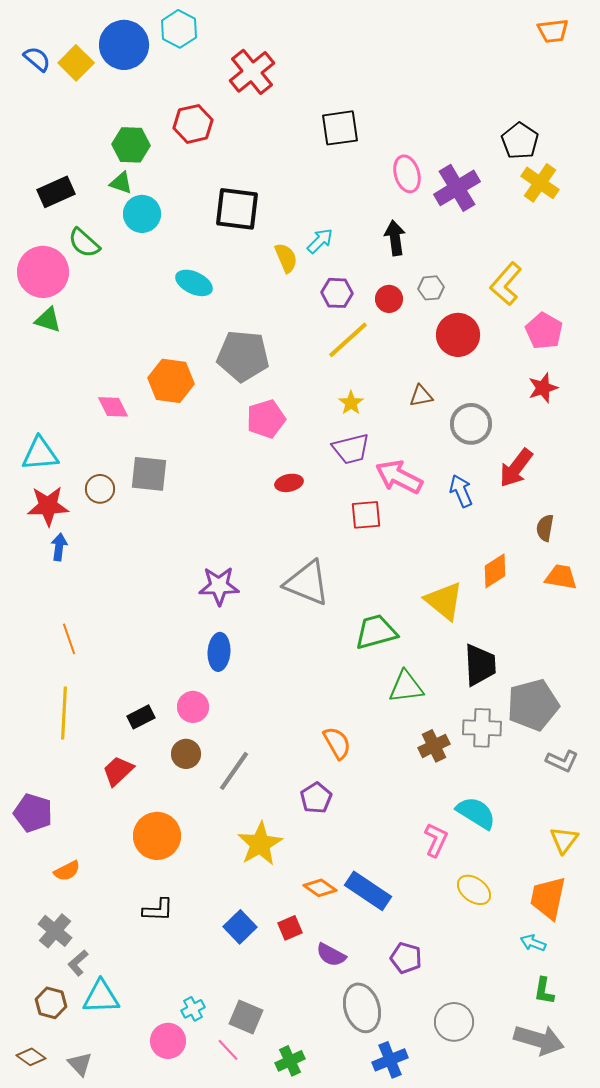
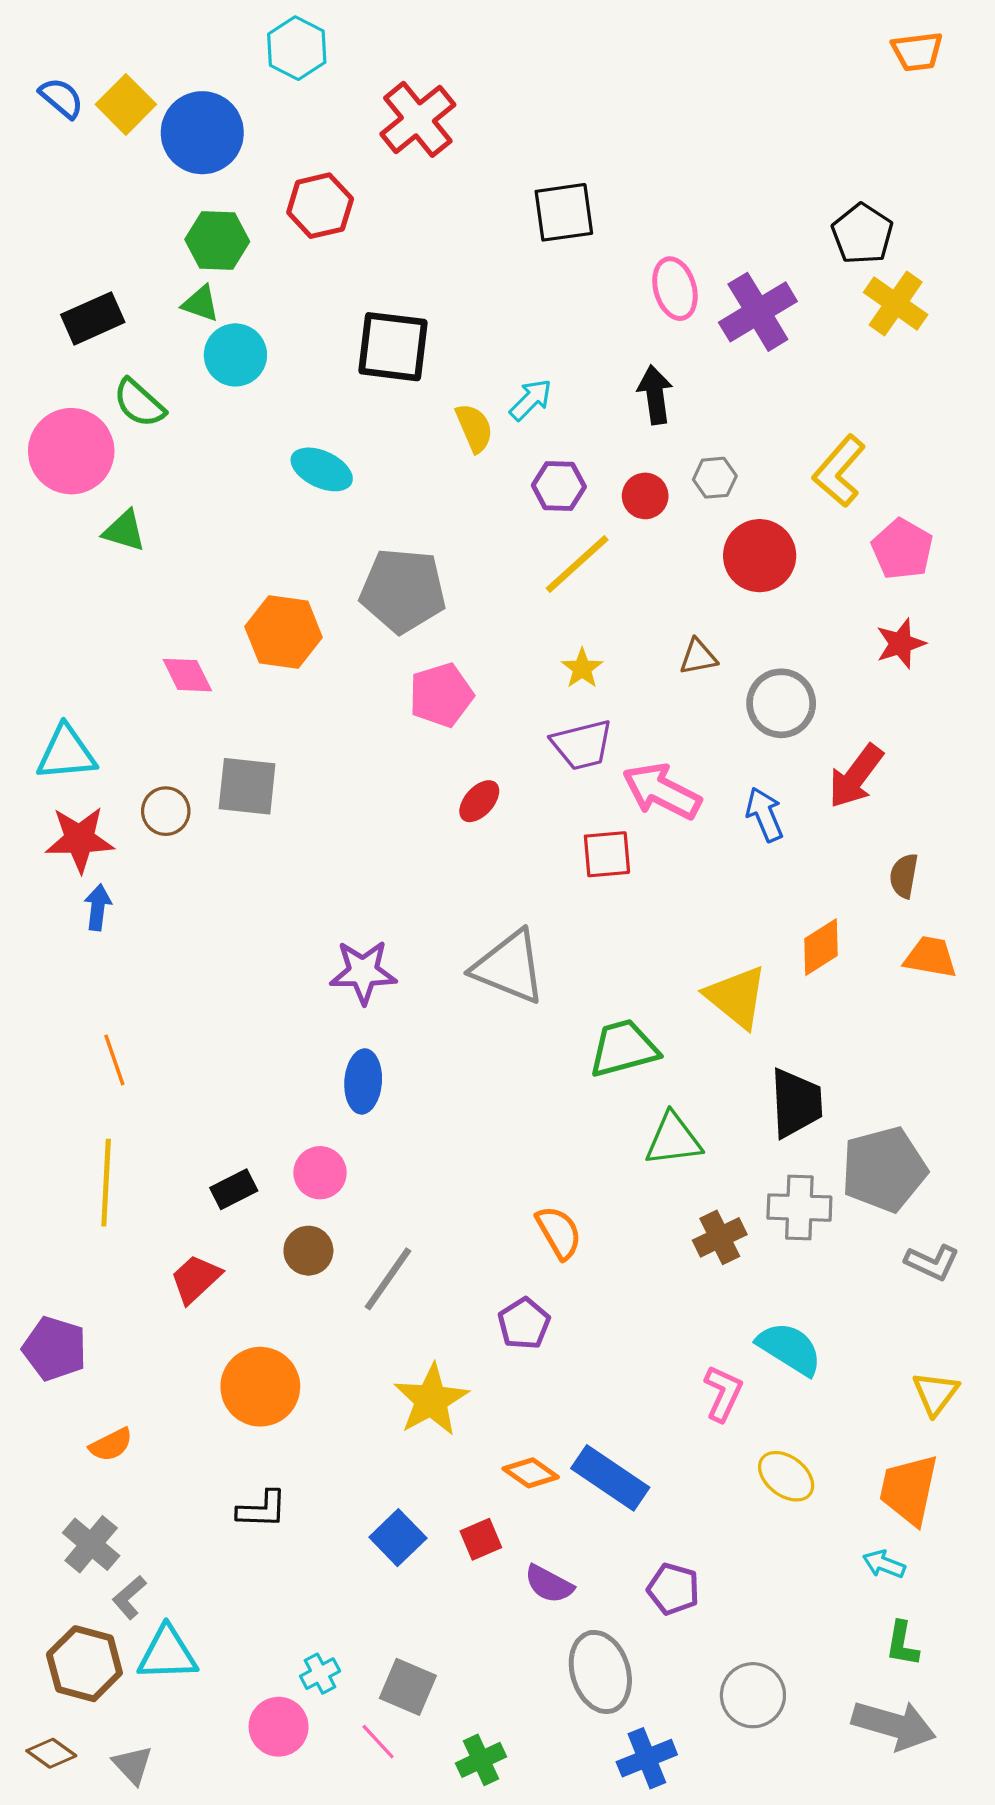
blue circle: (124, 45) -> (202, 133), moved
green triangle: (48, 320) -> (124, 531), moved
red ellipse: (289, 483) -> (479, 801), turned -36
brown hexagon: (51, 1003) -> (84, 1664), size x1.4

